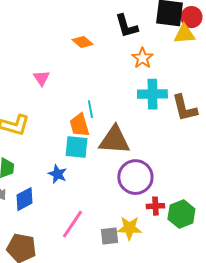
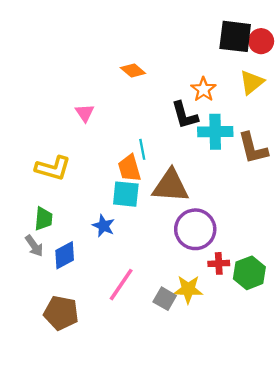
black L-shape: (126, 26) -> (185, 115), moved
yellow triangle: (184, 34) -> (252, 82), moved, turned -35
gray square: (109, 236) -> (165, 299), turned 36

